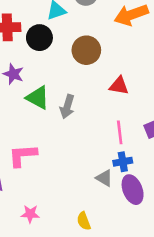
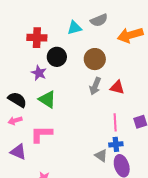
black circle: (39, 38) -> (57, 57), moved
green triangle: (38, 98) -> (47, 99), moved
gray arrow: (67, 107) -> (95, 86), moved

